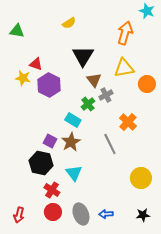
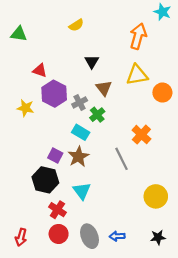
black triangle: (83, 56) -> (92, 62), size x0.6
yellow star: (23, 78) -> (25, 108), moved
gray cross: (106, 95) -> (80, 102), moved

